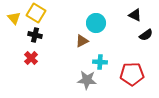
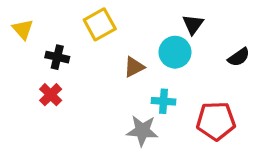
yellow square: (36, 13) -> (100, 24), moved, turned 30
black triangle: (135, 15) -> (193, 24), moved, turned 40
cyan circle: (96, 23) -> (175, 52), moved

